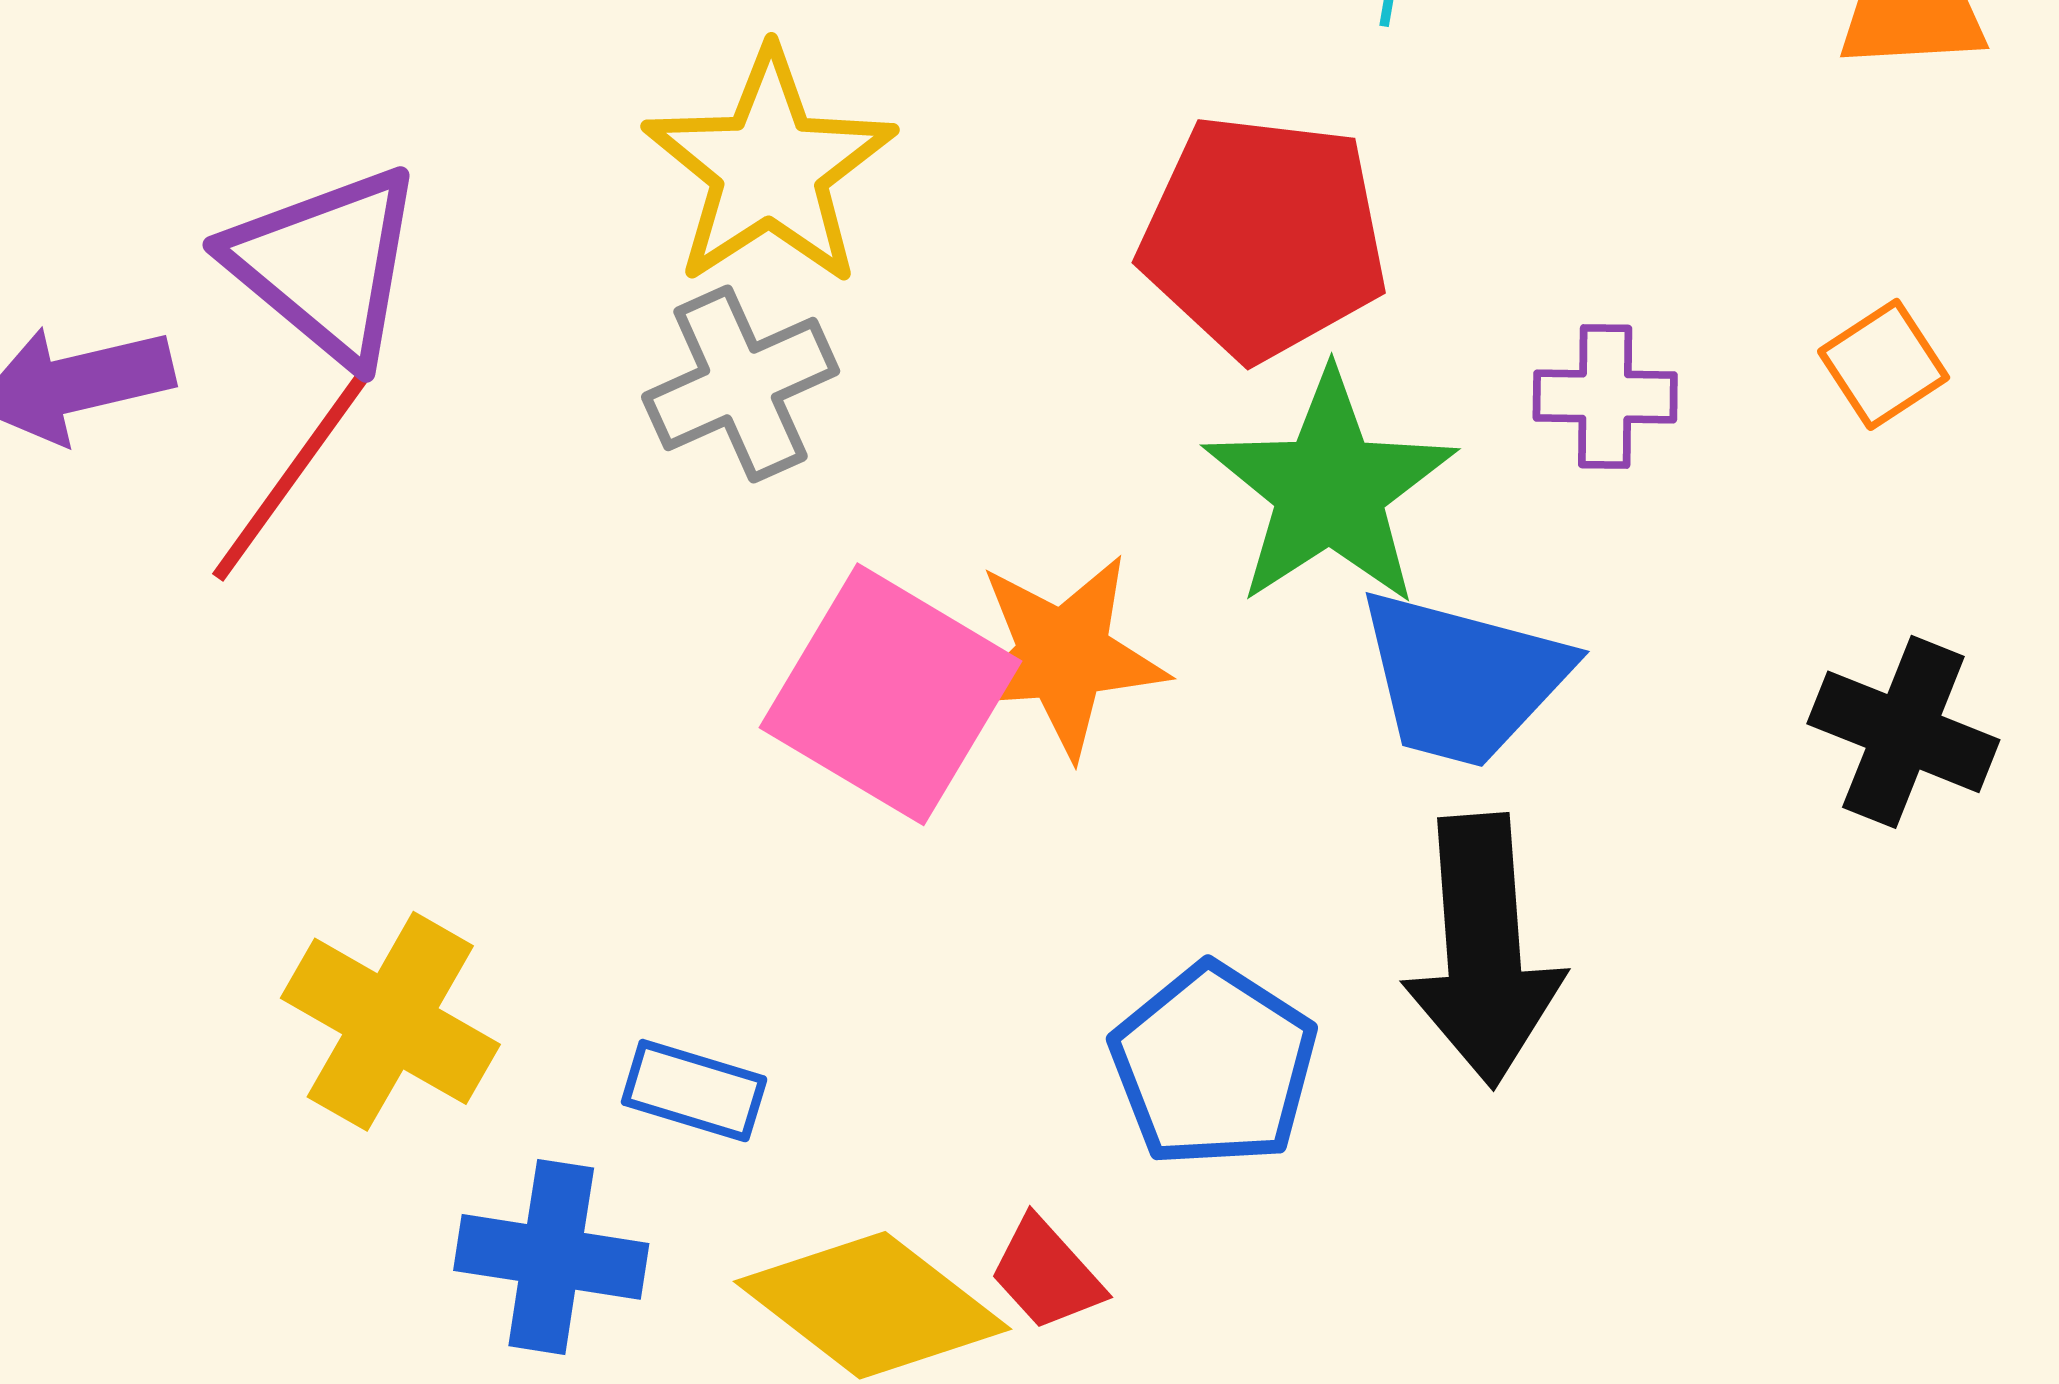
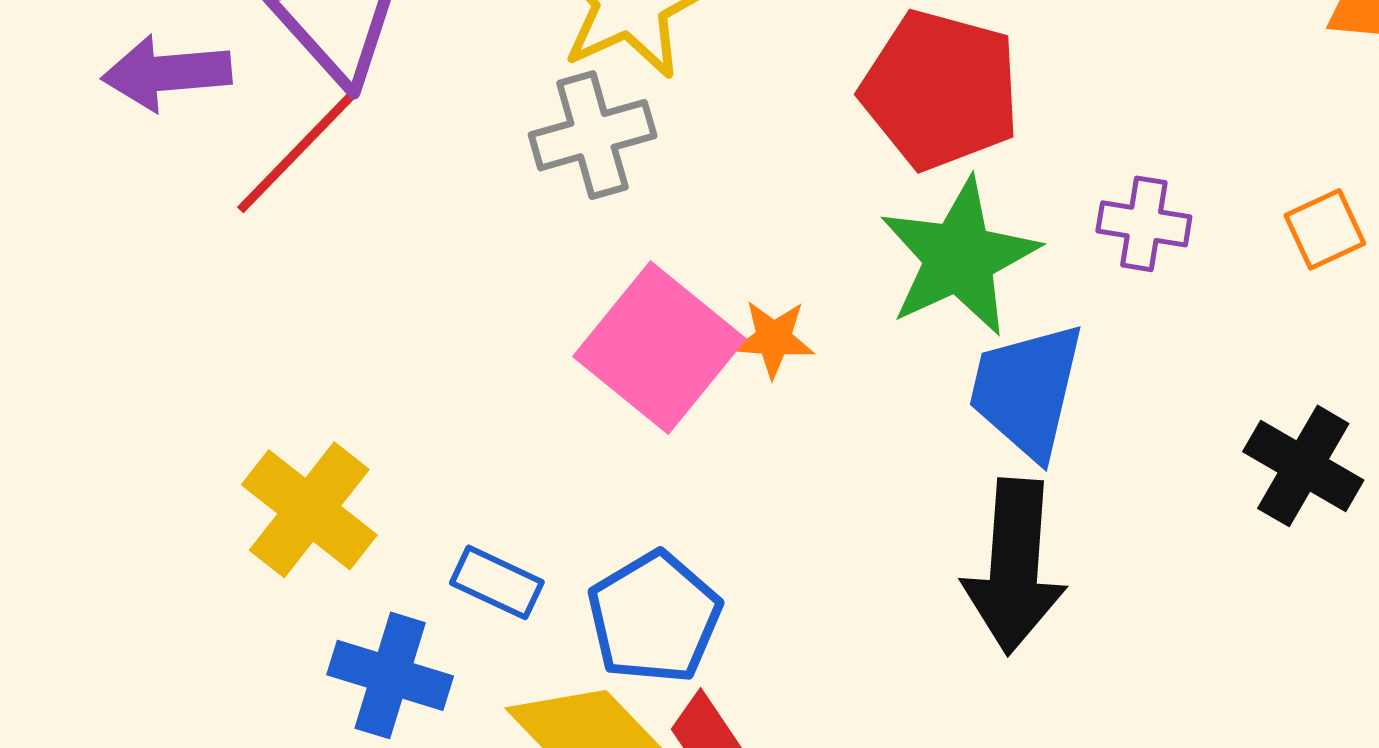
orange star: (1064, 655) -> (774, 339), size x0.6
blue trapezoid: (1463, 678) -> (1027, 391), turned 80
blue pentagon: (1214, 1066) -> (654, 617), moved

